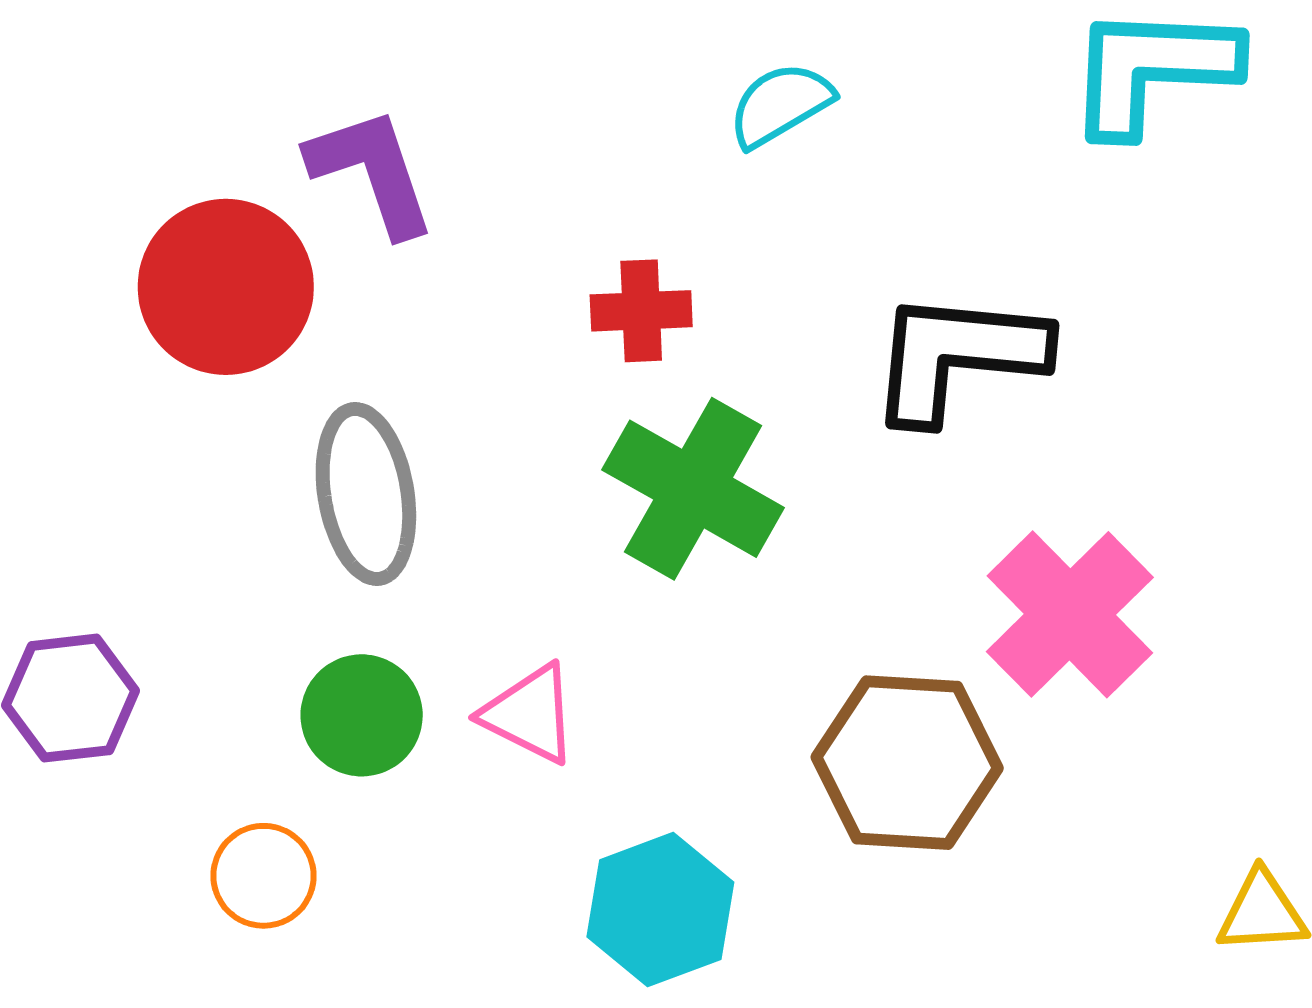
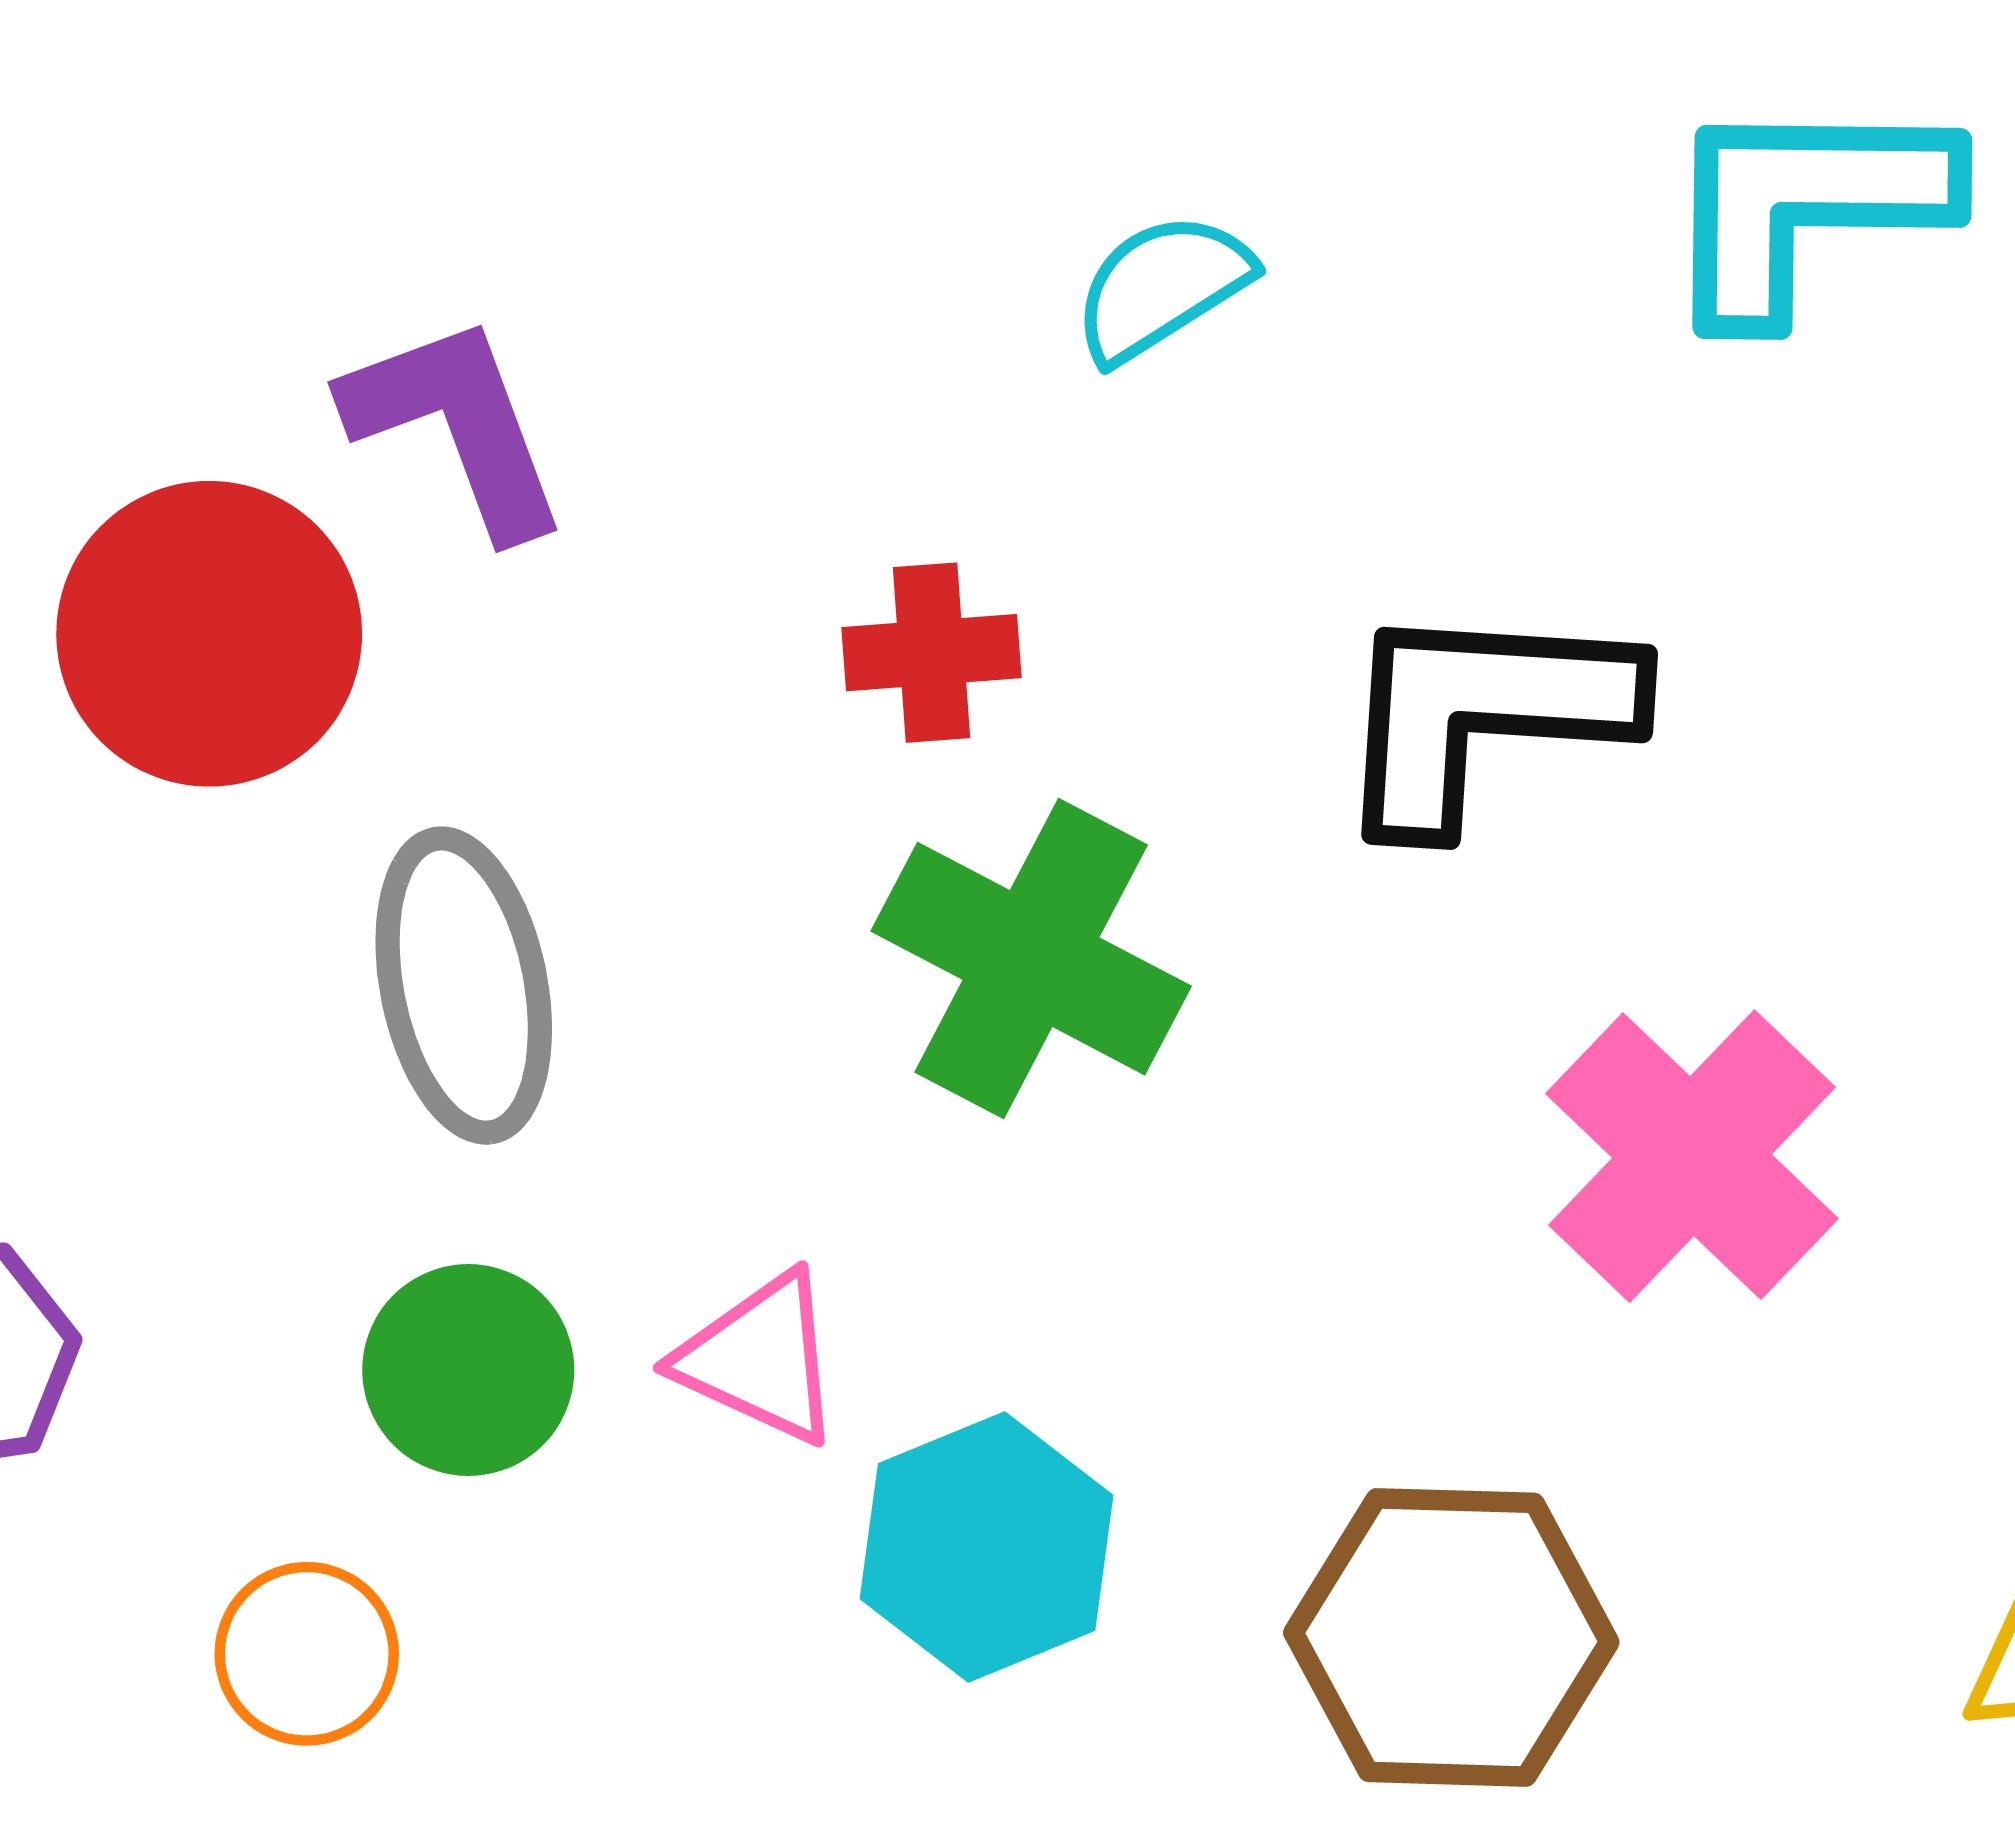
brown hexagon: (907, 763) -> (1451, 1637), moved
cyan hexagon: (660, 910) -> (987, 1547), moved

